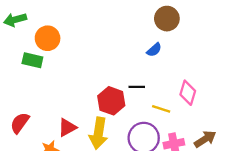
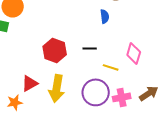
blue semicircle: (154, 50) -> (105, 16), turned -56
red hexagon: (111, 101) -> (55, 50), moved

